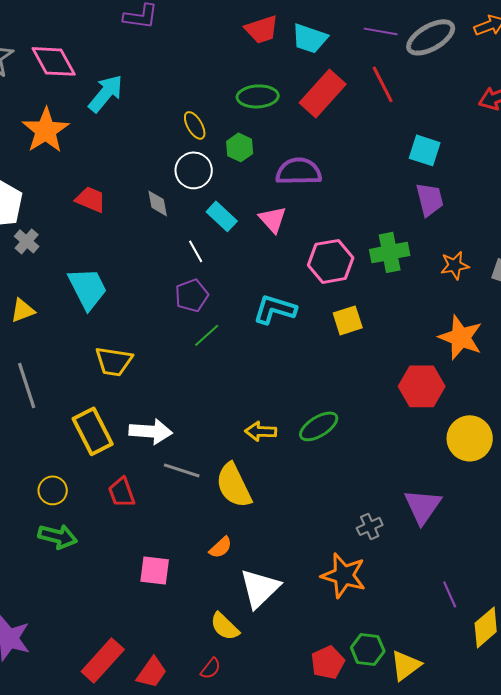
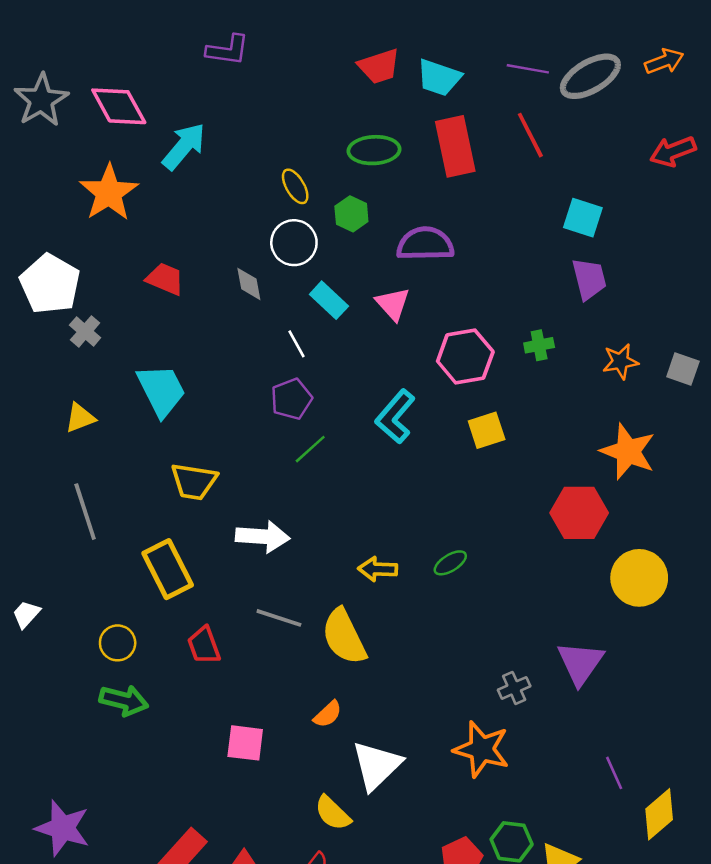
red rectangle: (323, 93) -> (455, 146), turned -54
green cross: (390, 252) -> (539, 345), size x0.6
cyan L-shape: (275, 309) -> (395, 417), turned -66
green ellipse: (319, 426) -> (450, 563), size x0.7
white arrow: (151, 431) -> (263, 537), moved

